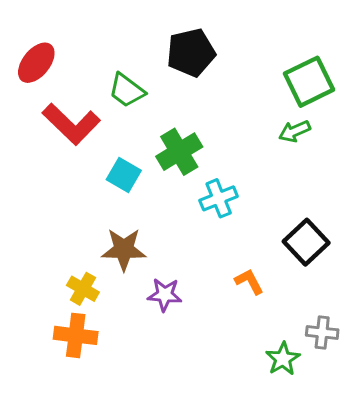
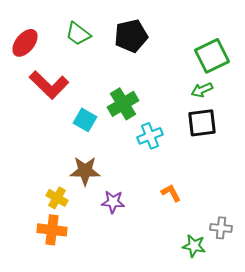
green trapezoid: (127, 90) -> (78, 34), moved
black square: (306, 242) -> (202, 123), moved, turned 36
green star: (283, 359) -> (194, 246), turned -30

